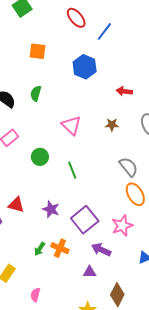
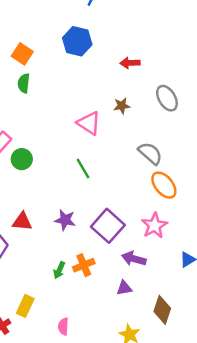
orange square: (37, 51) -> (22, 54), moved, turned 36
pink triangle: (71, 125) -> (89, 123), moved
green circle: (40, 157) -> (22, 159), moved
orange cross: (60, 248) -> (84, 265), turned -36

